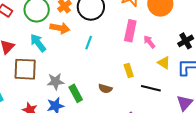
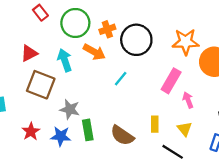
yellow triangle: (164, 63) -> (185, 129), moved
brown semicircle: (105, 89) -> (122, 135), size x1.5

